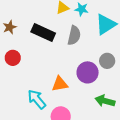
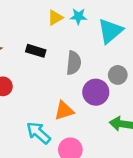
black rectangle: (43, 33) -> (36, 51), size x0.7
gray semicircle: (74, 35) -> (74, 63), moved

